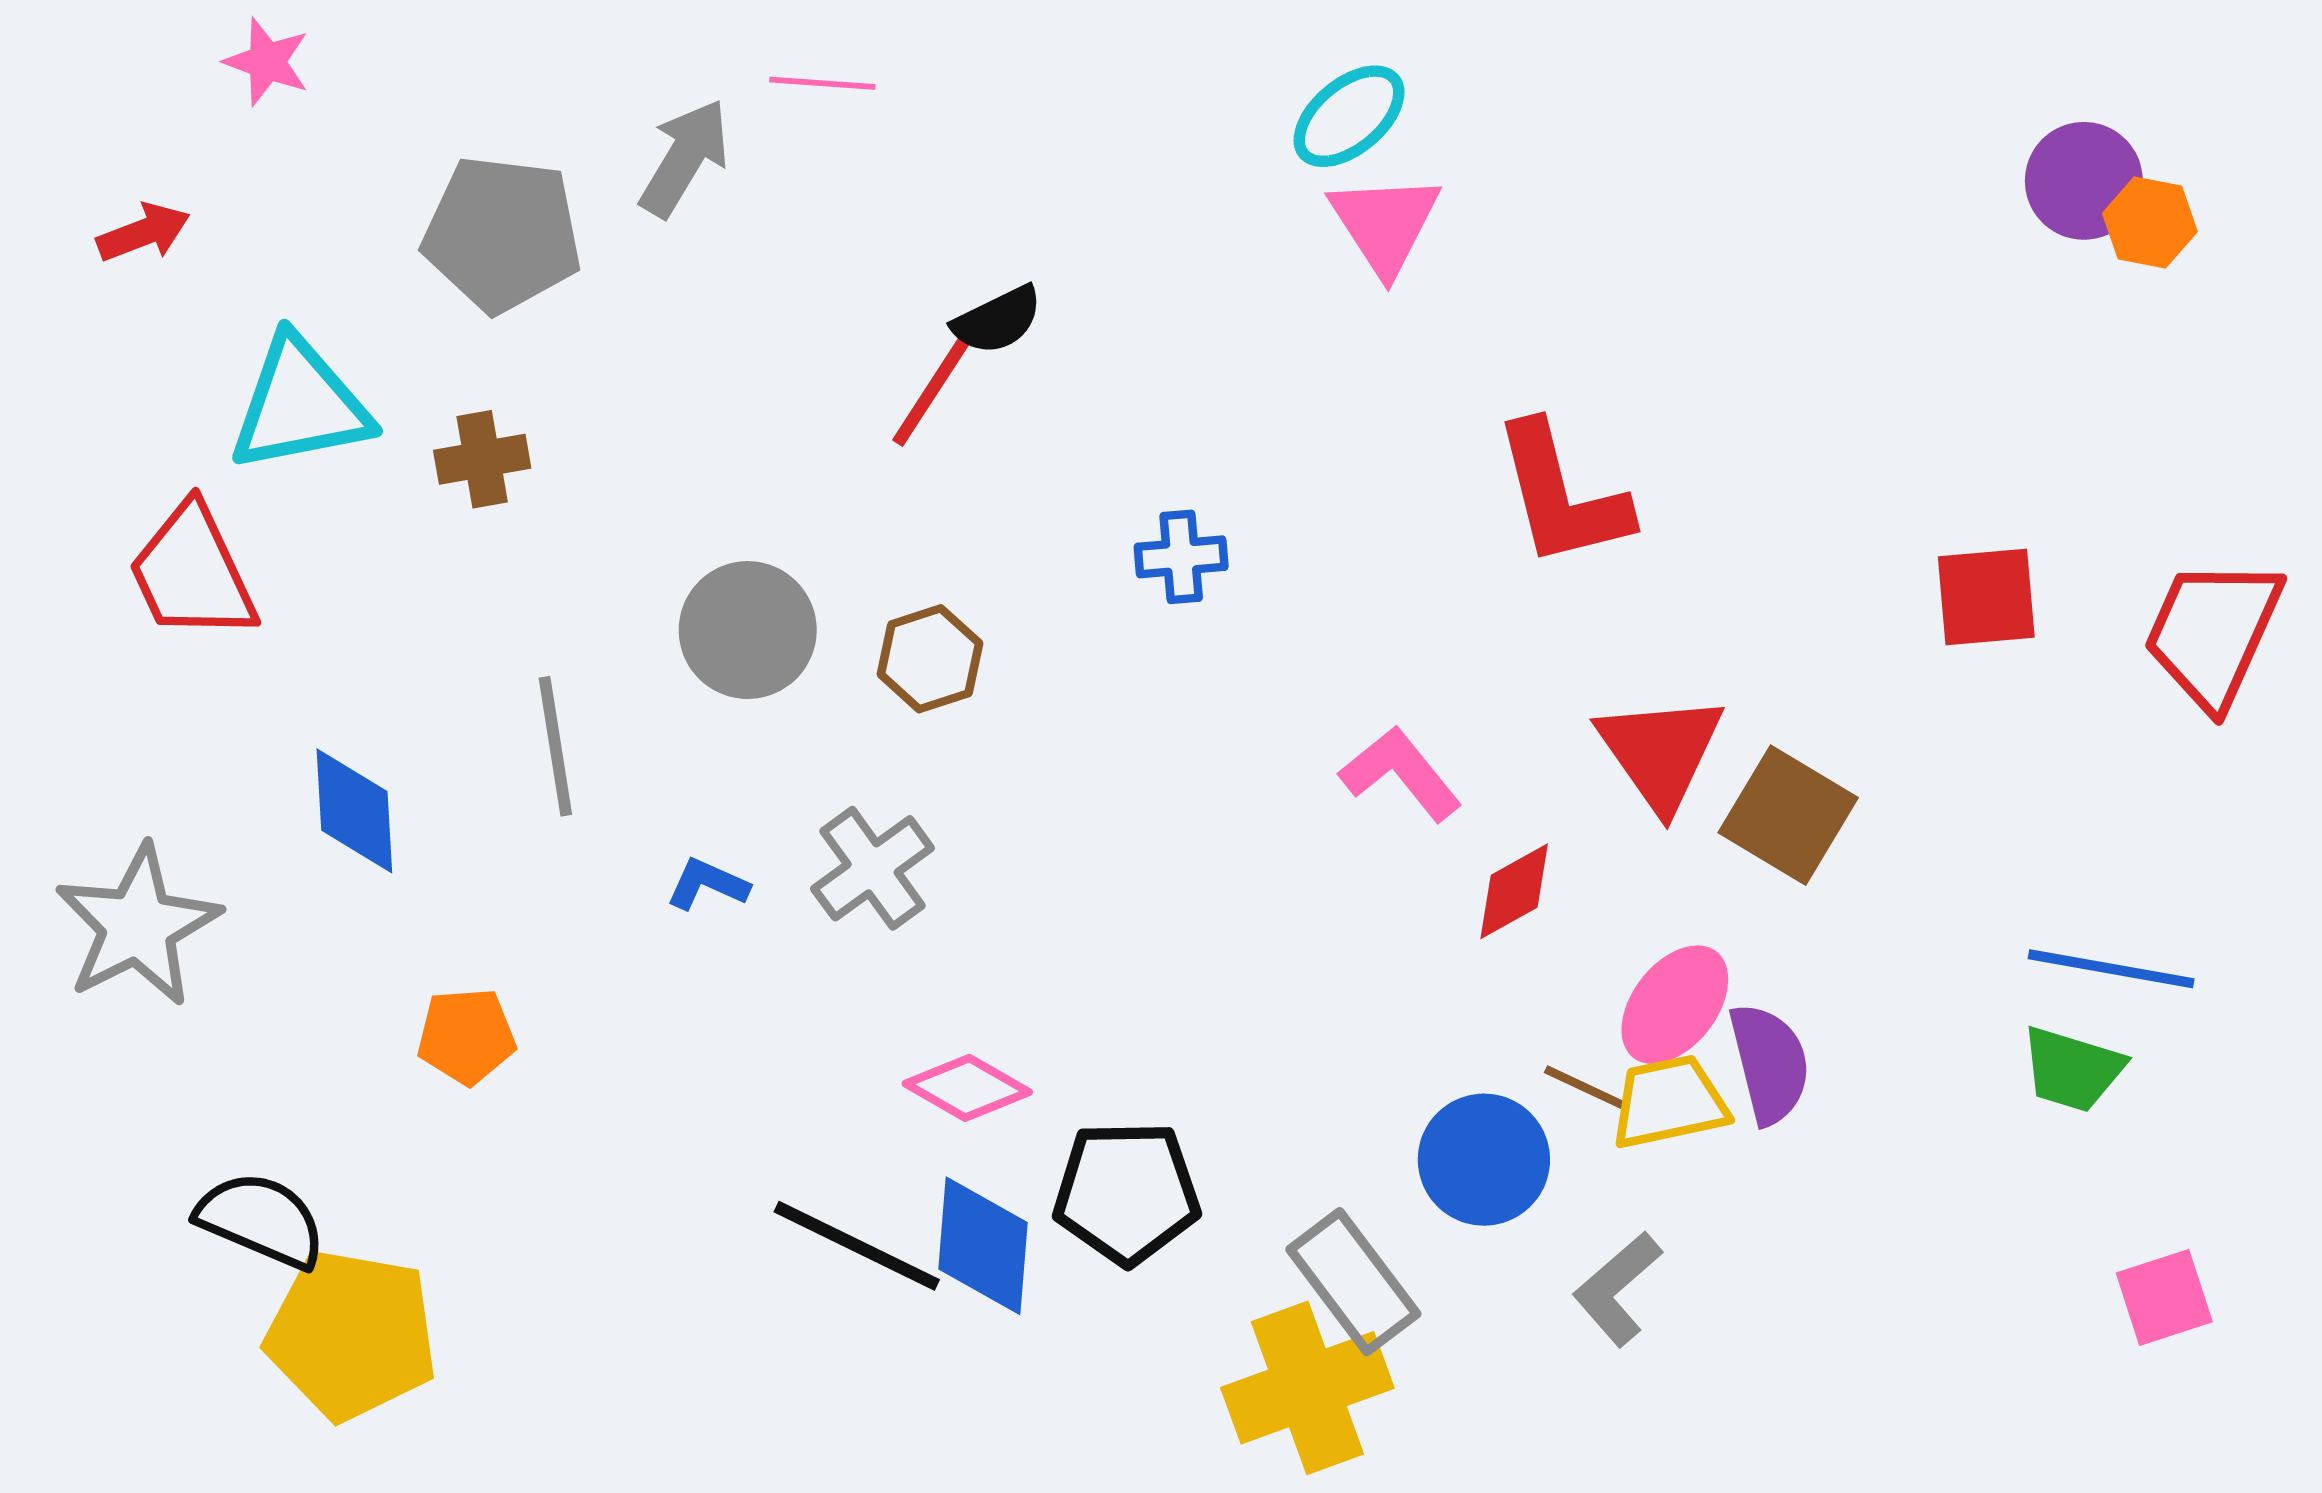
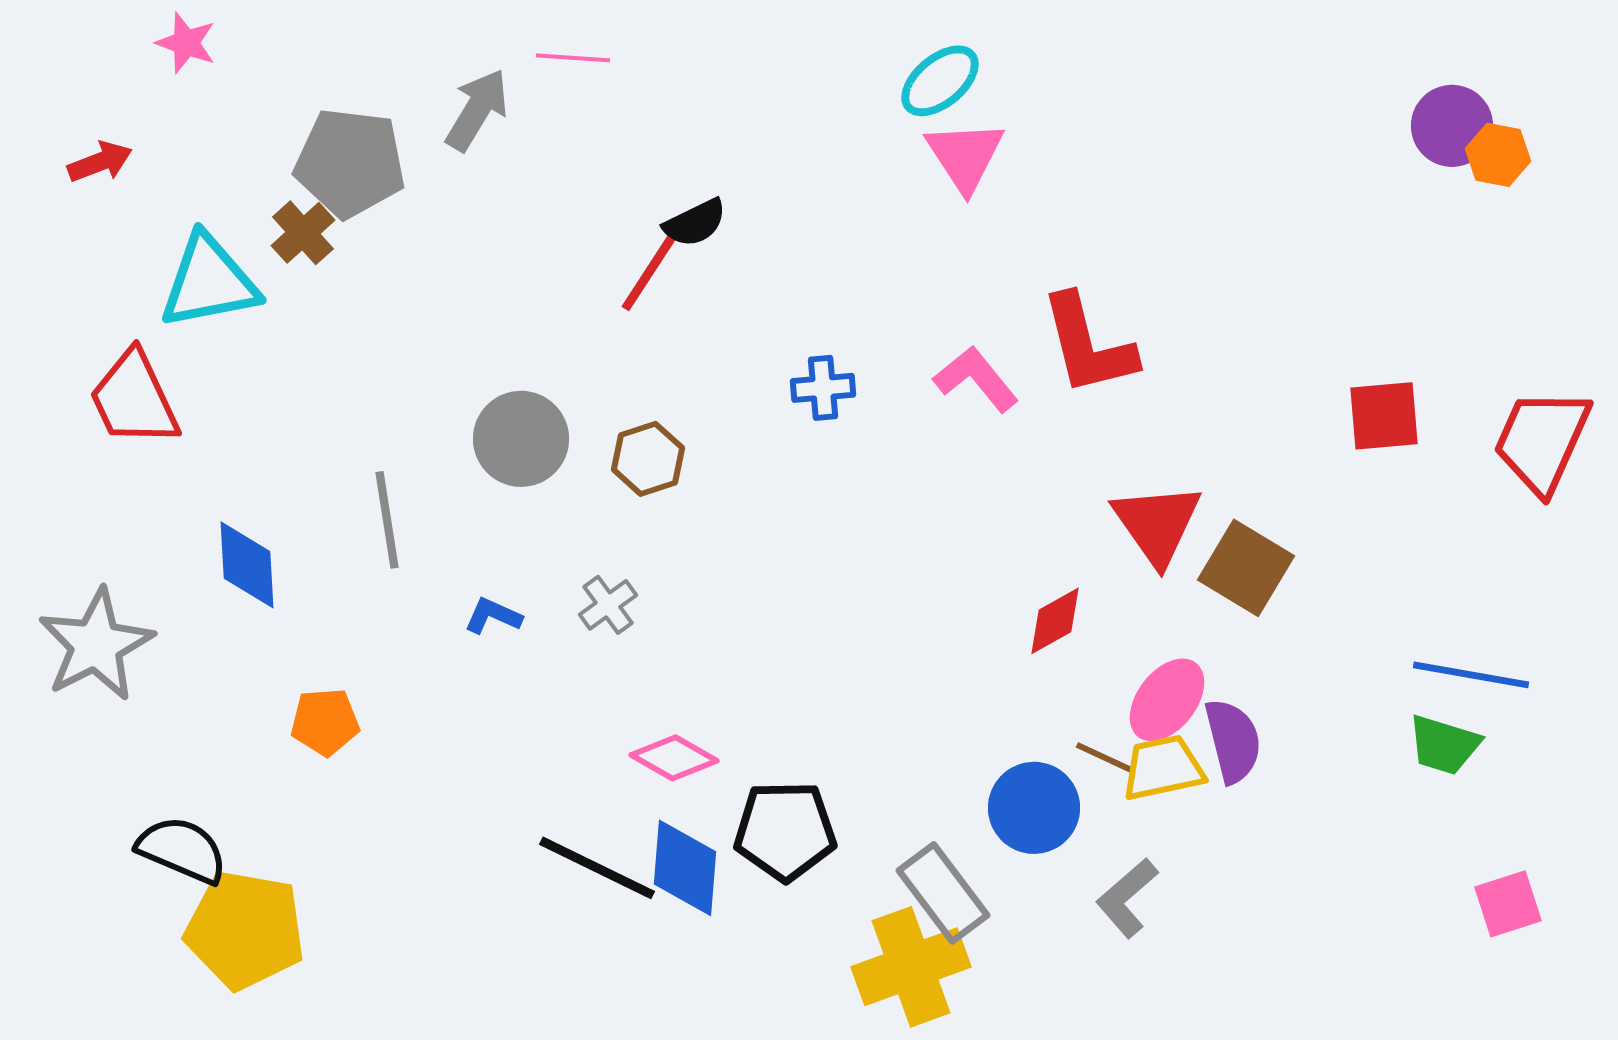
brown cross: (482, 459) -> (303, 233), moved, turned -32
pink L-shape: (1401, 774) -> (976, 379), moved
gray cross: (873, 868) -> (608, 605), size x0.7

